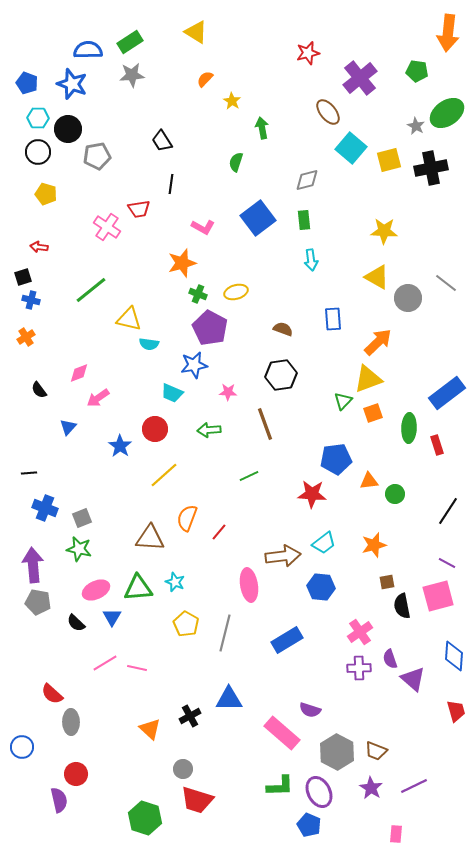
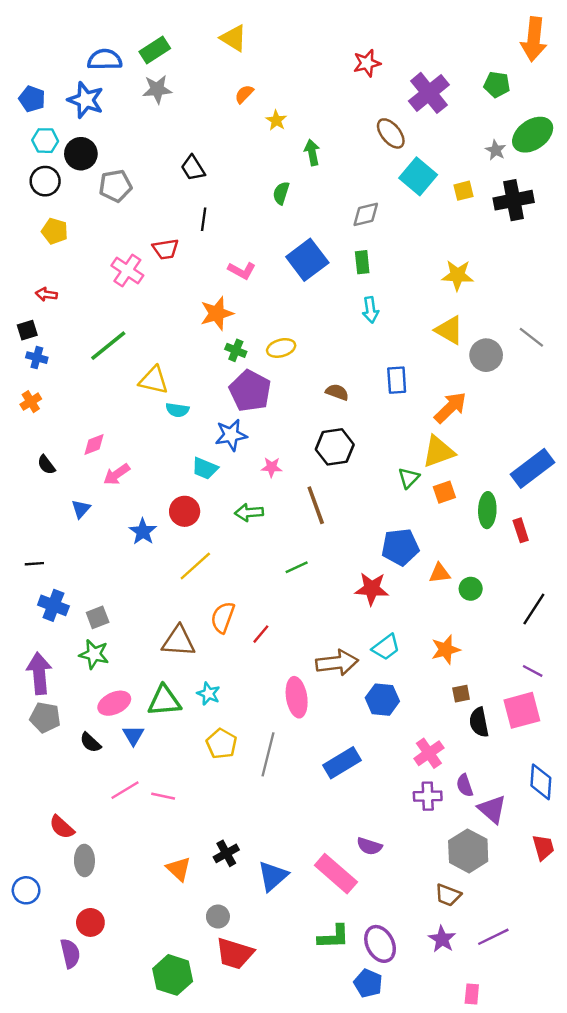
yellow square: (389, 160) -> (463, 191), size x0.7
blue triangle: (229, 699) -> (273, 876), moved, turned -40
gray hexagon: (337, 752) -> (468, 851), moved

